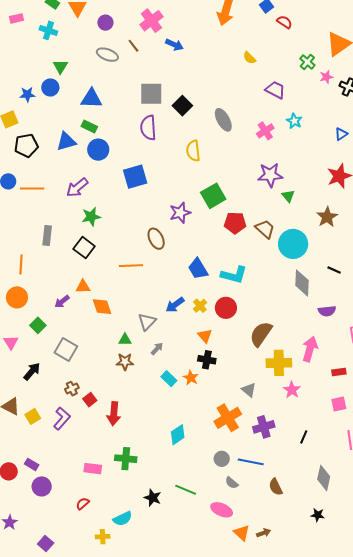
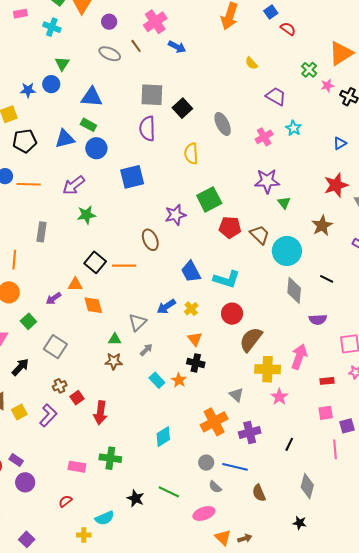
black square: (84, 248) -> (95, 262), moved
red circle: (226, 308) -> (232, 314), moved
pink ellipse: (222, 510) -> (204, 513), turned -45

